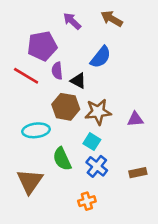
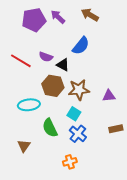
purple pentagon: (42, 46) -> (34, 20), moved
purple semicircle: (57, 71) -> (46, 57), turned -64
brown rectangle: (138, 173) -> (116, 129), moved
brown triangle: (30, 181) -> (24, 146), size x0.6

